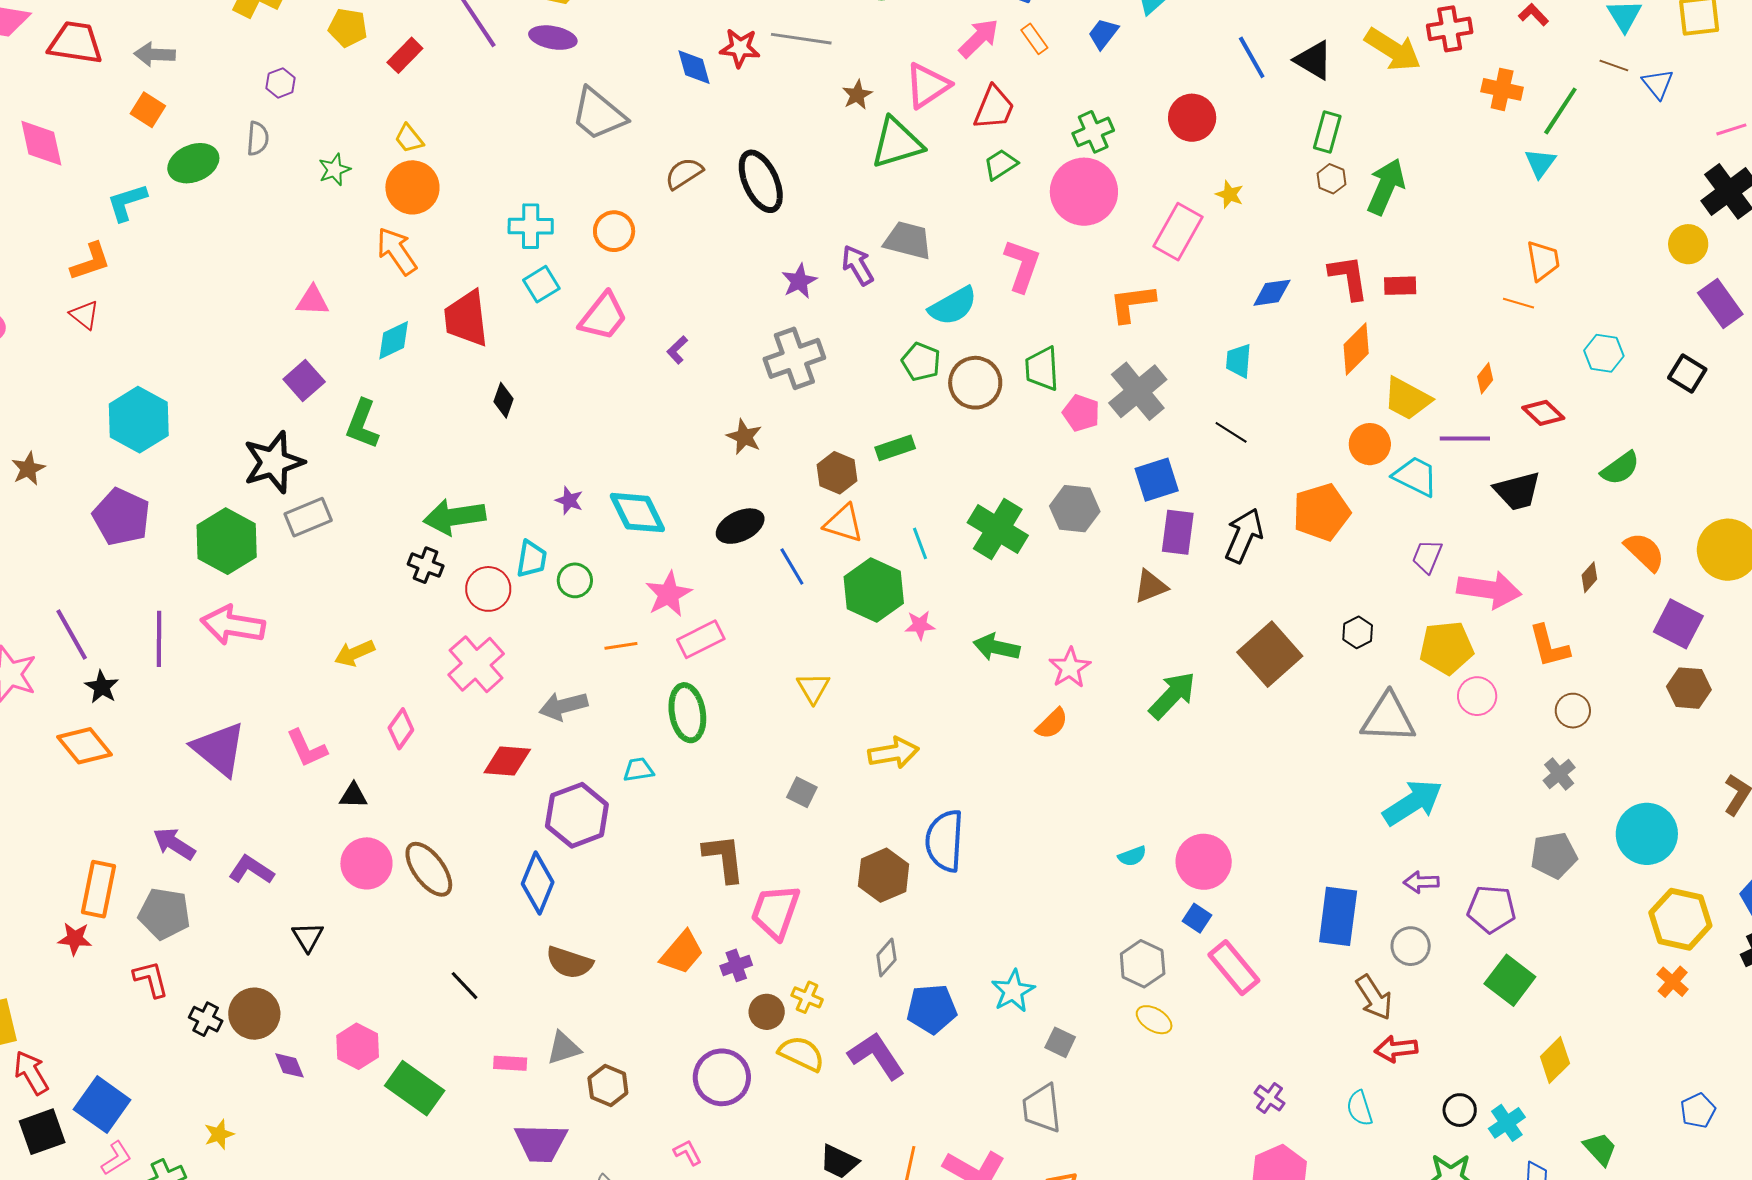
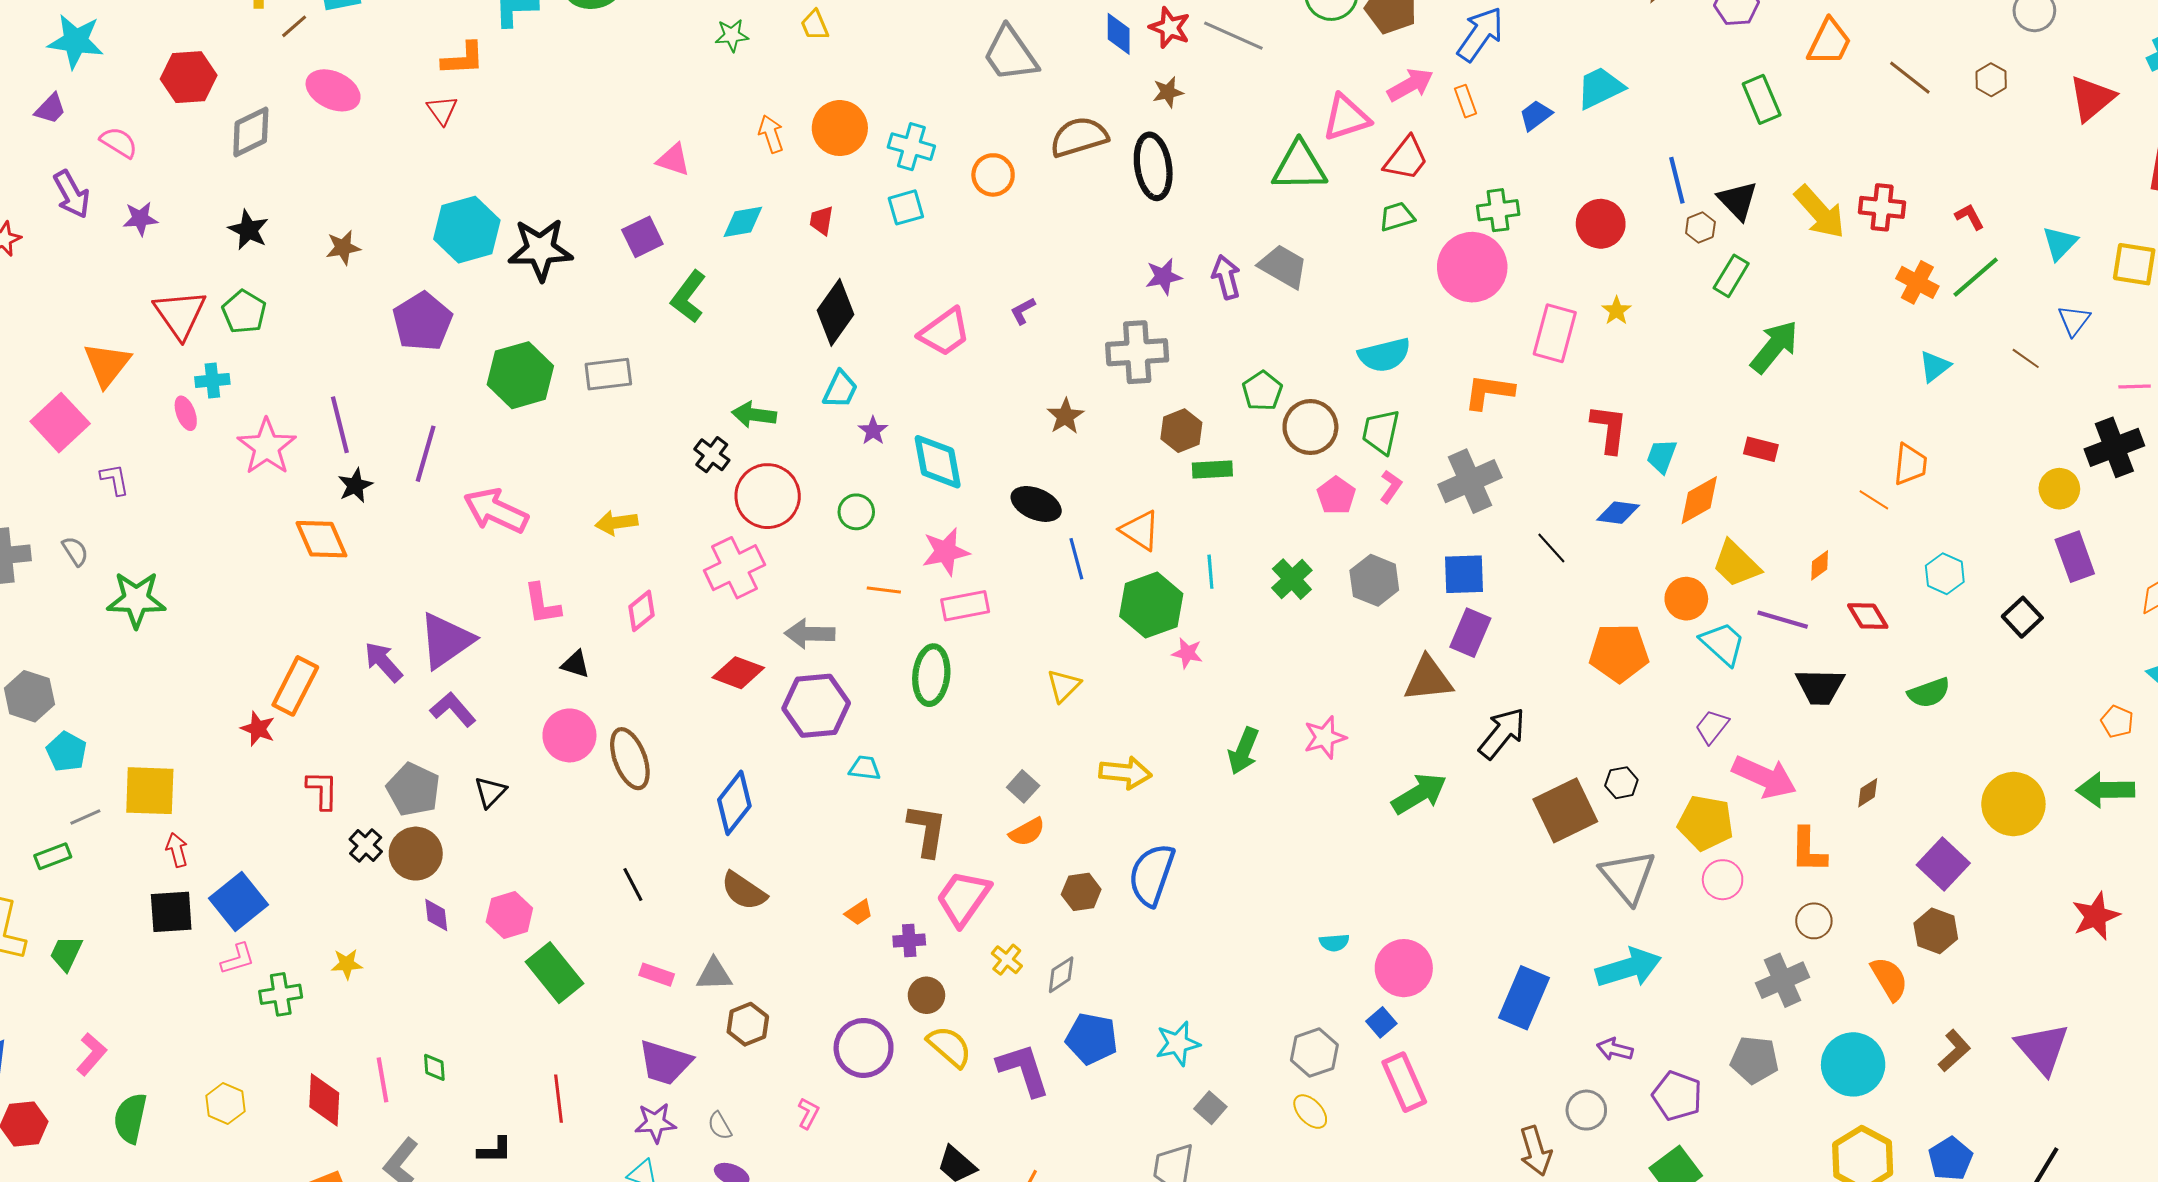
brown line: (1614, 65) -> (2026, 358), moved
brown star: (857, 95) -> (1168, 92), moved
green line: (1560, 111) -> (1976, 277), moved
brown semicircle: (684, 173) -> (1079, 137), size x1.4
brown hexagon: (1331, 179) -> (1700, 228), moved
orange circle: (412, 187) -> (840, 128), moved
pink rectangle: (1178, 232) -> (1555, 333), turned -30
orange arrow: (397, 251) -> (771, 134), size x0.7
pink L-shape: (1022, 265) -> (1391, 487), moved, size x0.6
red L-shape: (1349, 277) -> (1609, 429), moved
blue diamond: (1272, 293) -> (1618, 513), moved
cyan semicircle: (953, 306) -> (1384, 355), moved
pink trapezoid: (603, 316) -> (945, 332), moved
red trapezoid: (466, 318) -> (821, 221), size x0.5
cyan trapezoid: (1239, 361) -> (1662, 456), moved
black diamond: (503, 400) -> (836, 312), size x1.8
pink pentagon: (1081, 413) -> (1336, 495), moved
black star: (274, 462) -> (540, 249), moved
brown hexagon: (837, 473) -> (1181, 431), moved
green arrow: (454, 517) -> (754, 415), size x0.7
black ellipse: (740, 526) -> (1036, 504), turned 33
green cross: (998, 529) -> (1292, 579), size x0.7
black arrow: (1244, 536) -> (1502, 733), moved
orange semicircle: (1644, 552) -> (1889, 979), moved
cyan trapezoid: (532, 559) -> (840, 389), moved
brown triangle: (1151, 586) -> (1428, 679), size x1.4
red circle: (488, 589) -> (768, 496), size x1.4
pink arrow: (233, 625) -> (496, 511), moved
green arrow: (996, 647) -> (1243, 751), moved, turned -96
brown square: (1270, 654) -> (1565, 810), moved
gray triangle: (1388, 718) -> (1628, 877), turned 32
orange semicircle: (1052, 724) -> (1027, 832), moved
purple triangle: (219, 749) -> (446, 641), moved, turned 30
cyan trapezoid: (638, 770) -> (865, 768), moved
gray cross: (1559, 774) -> (1782, 980), size x1.5
purple hexagon: (577, 815) -> (816, 706), moved
brown hexagon: (884, 875) -> (1081, 892), size x0.7
gray pentagon: (164, 914) -> (413, 790), moved
blue rectangle: (1338, 916) -> (1524, 998), moved
orange trapezoid: (682, 953) -> (859, 912), size x0.6
yellow cross: (807, 997) -> (1007, 960), moved
red arrow: (31, 1073) -> (177, 850), size x0.7
pink L-shape: (688, 1153) -> (808, 1113), turned 40

